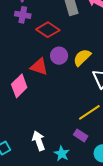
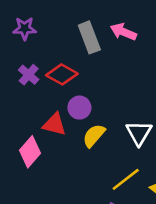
purple cross: (23, 15) -> (29, 75), moved, turned 35
yellow semicircle: (82, 57) -> (94, 136), moved

